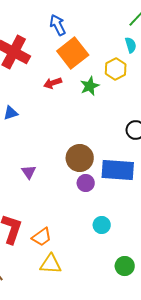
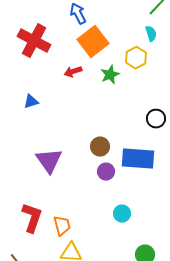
brown circle: (80, 158) -> (100, 147), size x0.7
purple triangle: (29, 172) -> (49, 161), size x1.8
orange trapezoid: (42, 237) -> (62, 226), turned -70

